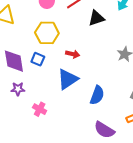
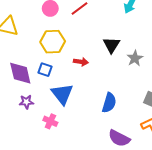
black triangle: (96, 18) -> (112, 45), moved, turned -36
blue triangle: (68, 79) -> (62, 94), moved, turned -30

